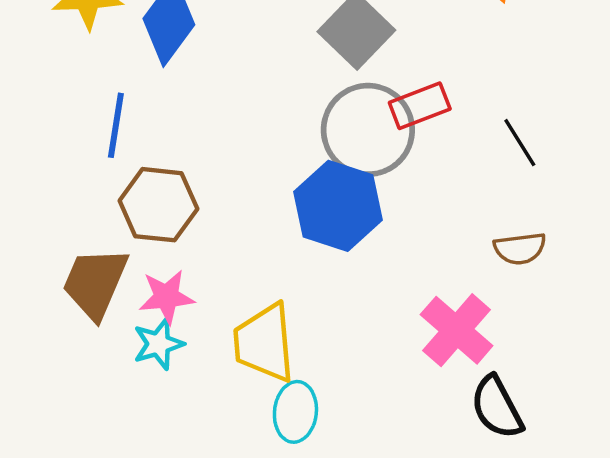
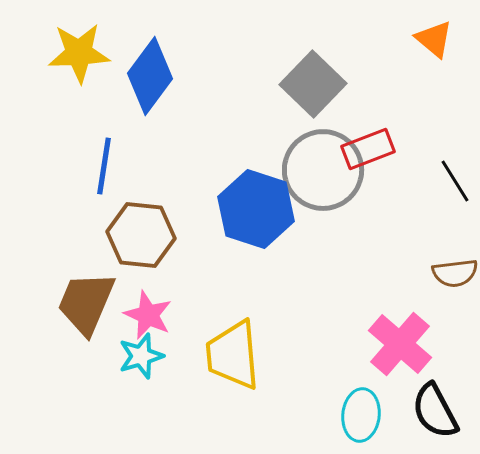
blue hexagon: (338, 206) -> (256, 209), moved
pink star: (167, 297) -> (148, 315), turned 30
cyan ellipse: (295, 412) -> (361, 415), moved

